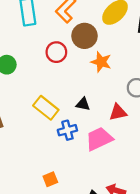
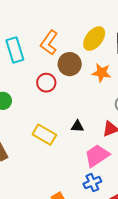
orange star: (101, 62) -> (101, 73), moved
blue cross: (67, 130) -> (92, 183), moved

